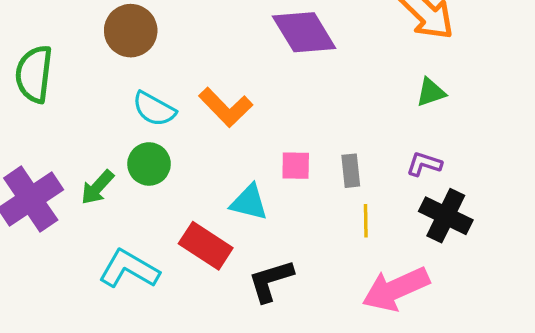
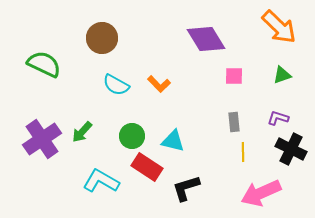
green semicircle: (34, 74) -> (44, 64), turned 108
orange L-shape: (226, 107) -> (159, 84), size x0.7
green circle: (149, 164) -> (132, 136), moved
pink square: (296, 166) -> (234, 76), moved

